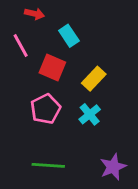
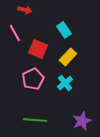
cyan rectangle: (69, 36) -> (64, 30), moved

